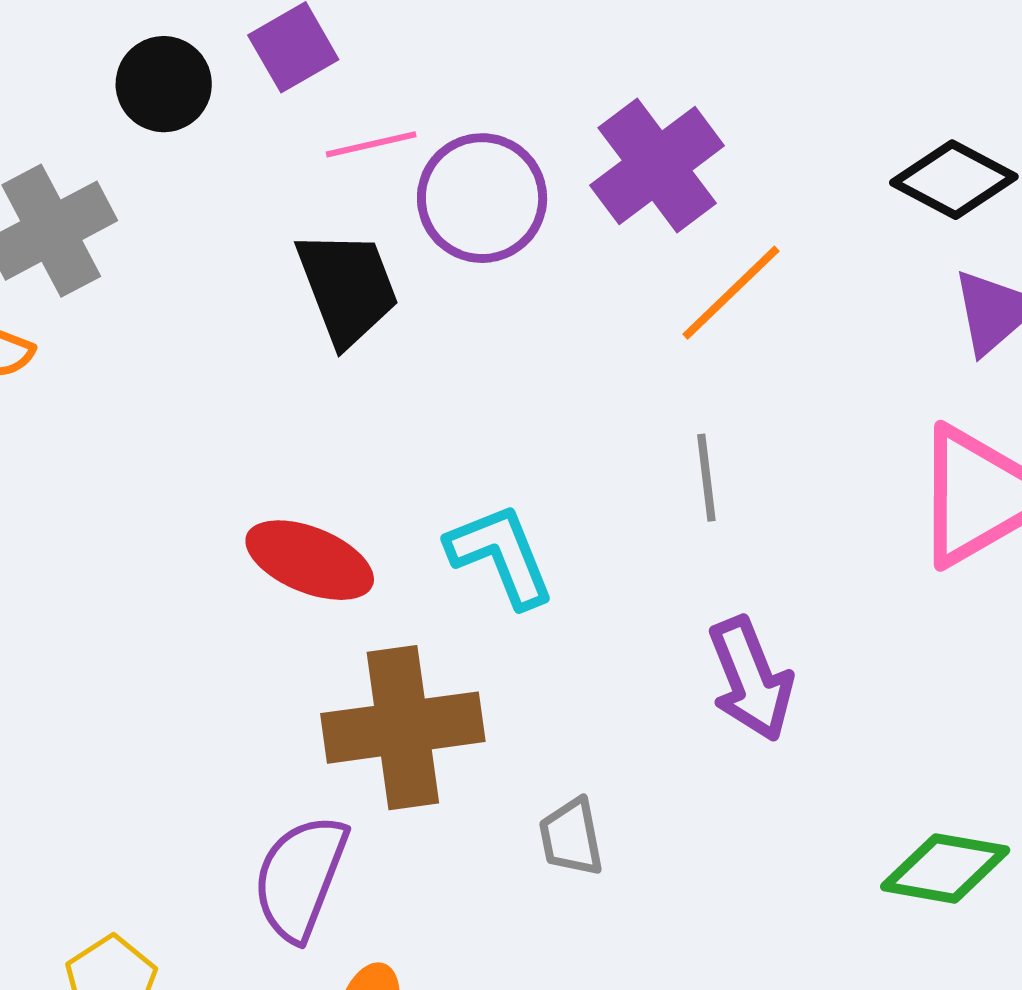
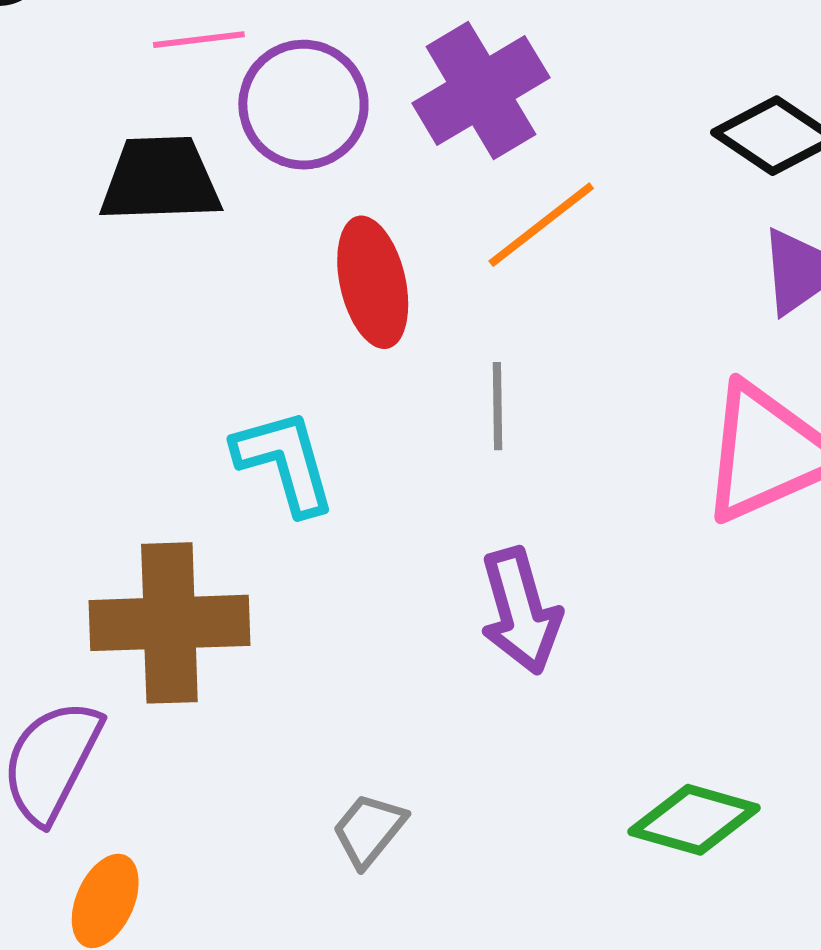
black trapezoid: (347, 288) -> (160, 180), turned -77
red ellipse: (310, 560) -> (373, 282), moved, turned 49
gray trapezoid: (571, 837) -> (369, 830), moved, turned 44

